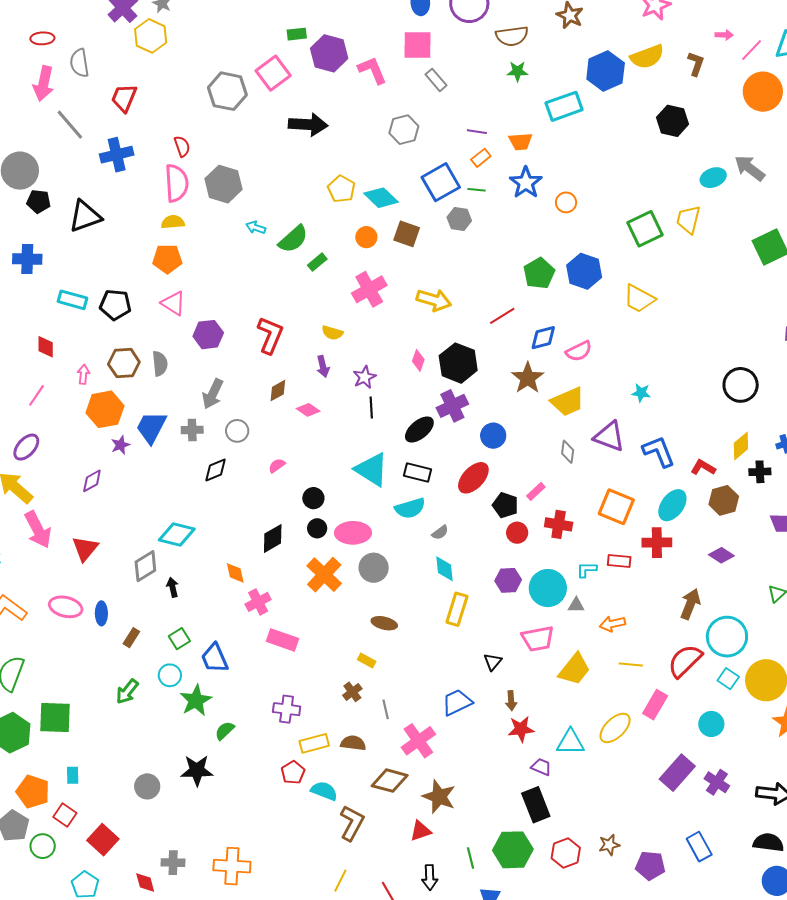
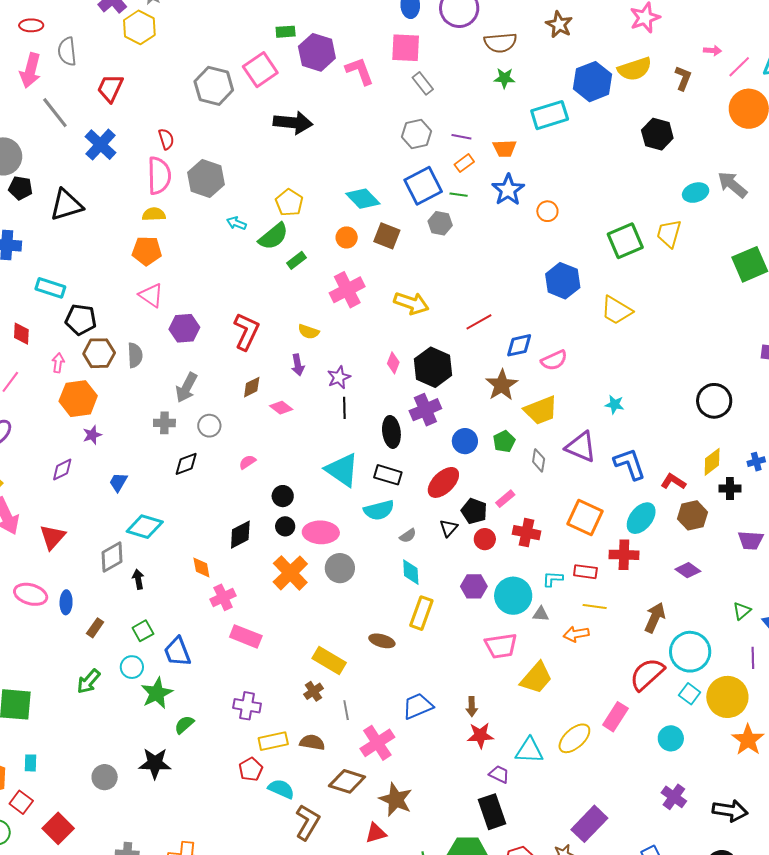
gray hexagon: (404, 130) -> (416, 134), moved
blue cross: (117, 155) -> (100, 145), turned -36
yellow pentagon: (341, 189) -> (289, 203), moved
green pentagon: (539, 273) -> (504, 441), moved, size x0.7
black pentagon: (115, 305) -> (81, 320), moved
blue trapezoid: (151, 427) -> (118, 482), moved, size x0.6
black ellipse: (419, 430) -> (391, 432), turned -60
brown ellipse: (384, 623) -> (382, 641), moved
yellow rectangle: (367, 661) -> (329, 661), size x1.8
black triangle: (493, 662) -> (449, 528), moved
yellow line: (631, 665) -> (595, 607), moved
purple rectangle: (677, 773) -> (589, 824), moved

